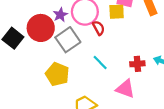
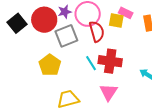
red semicircle: (99, 28) -> (97, 31), size x1.5
red cross: (137, 64) -> (110, 61), moved, size x1.6
pink triangle: (125, 89) -> (109, 92), turned 30

